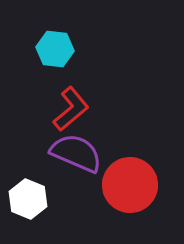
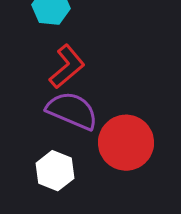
white hexagon: (28, 199) -> (55, 171), moved

